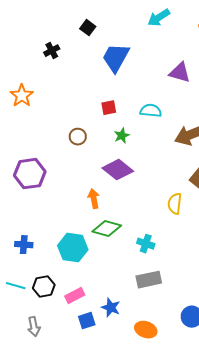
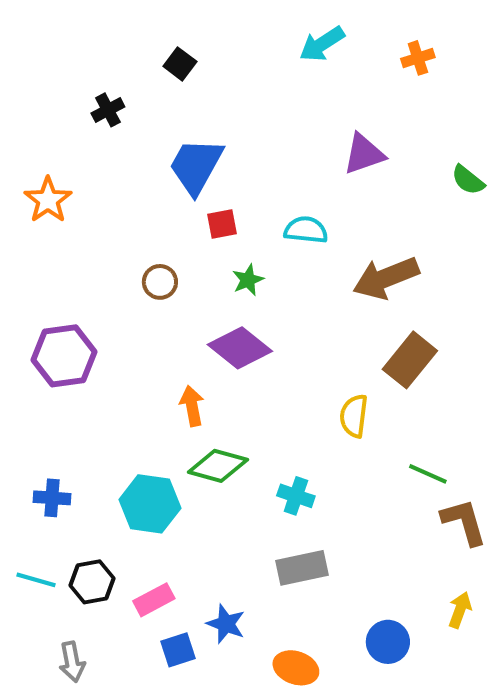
blue trapezoid: (116, 58) -> (196, 166), moved
purple triangle: (180, 73) -> (364, 154), turned -35

